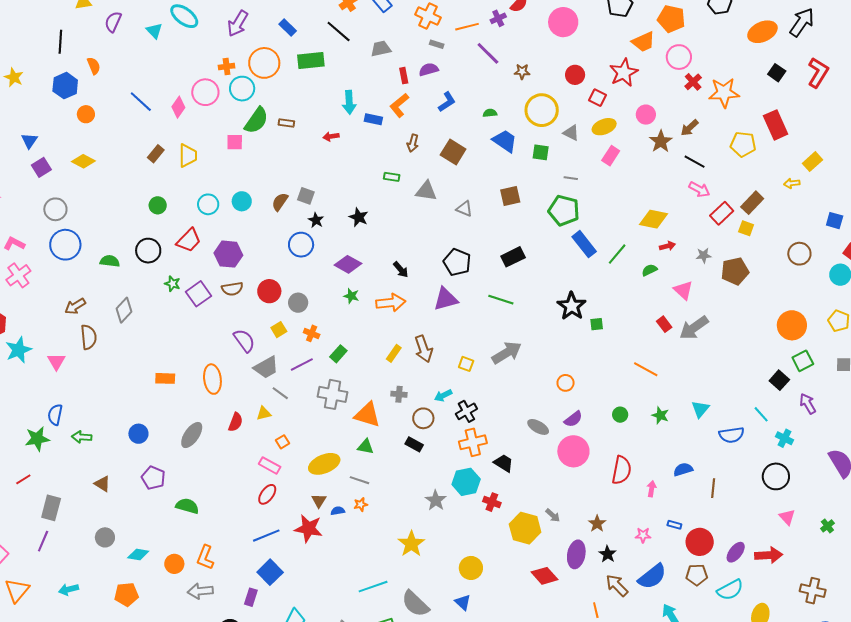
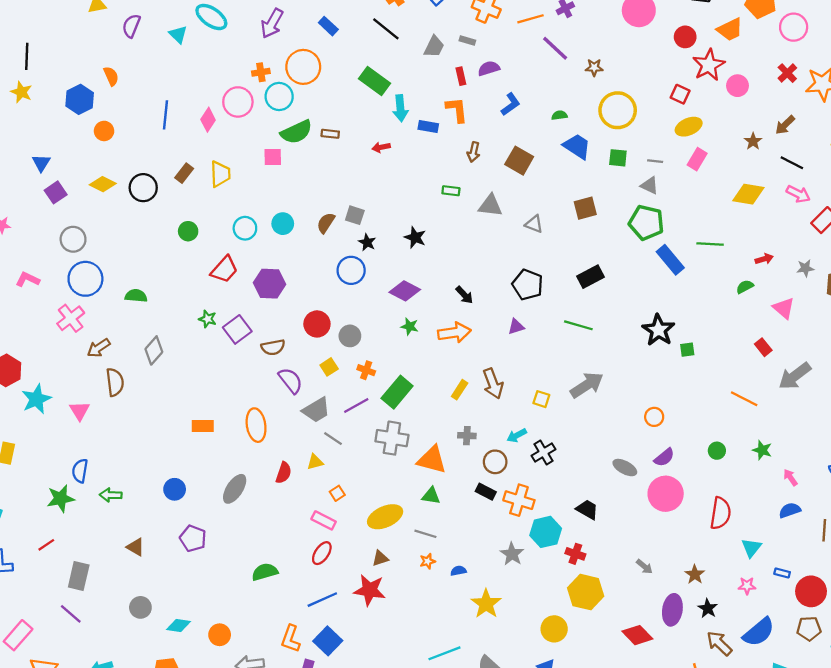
black line: (60, 42) -> (27, 56), moved
gray rectangle: (437, 44) -> (467, 41), moved
gray trapezoid: (381, 49) -> (434, 47), turned 130
pink circle: (679, 57) -> (794, 27), moved
green rectangle: (311, 60) -> (374, 81), moved, turned 44
red circle: (575, 75) -> (685, 37), moved
blue line: (141, 102) -> (165, 115), turned 55
orange L-shape: (399, 105) -> (457, 110), turned 125
pink circle: (646, 115) -> (738, 86), moved
green semicircle: (256, 120) -> (296, 132), turned 32
gray triangle: (571, 133) -> (650, 186), moved
brown star: (661, 141) -> (753, 141), size x0.7
gray line: (571, 178) -> (655, 161), moved
yellow diamond: (654, 219) -> (748, 194), moved
black circle: (148, 251) -> (143, 188), moved
green line: (617, 254) -> (710, 244), moved, turned 55
pink cross: (18, 275) -> (71, 318), moved
brown semicircle: (232, 289) -> (273, 347), moved
purple triangle: (446, 299) -> (516, 327), size x0.6
gray arrow: (694, 328) -> (795, 376), moved
green rectangle: (338, 354) -> (397, 392), size x1.6
cyan triangle: (700, 409) -> (751, 548), moved
orange cross: (473, 442) -> (519, 500), moved, turned 32
pink arrow: (652, 489) -> (790, 477), moved, turned -42
brown triangle: (319, 501) -> (380, 558), turned 42
green semicircle: (187, 506) -> (265, 572), moved, turned -30
blue semicircle: (338, 511) -> (458, 571), moved
yellow hexagon: (525, 528) -> (586, 592), moved
purple line: (43, 541) -> (71, 614), turned -70
orange L-shape: (205, 557) -> (291, 639), moved

